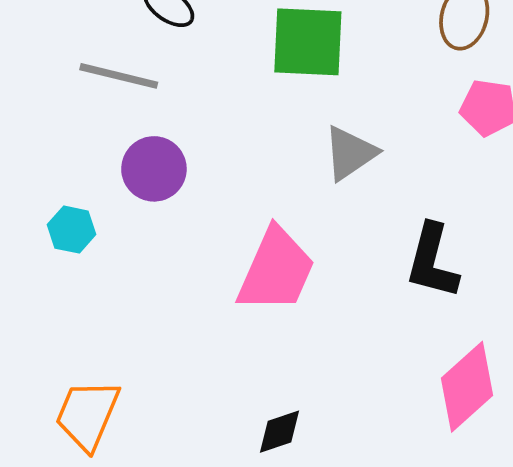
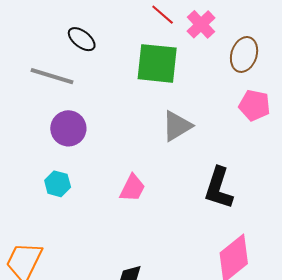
cyan hexagon: (72, 230) -> (58, 184), moved
pink trapezoid: (276, 270) -> (132, 188), size x0.6

